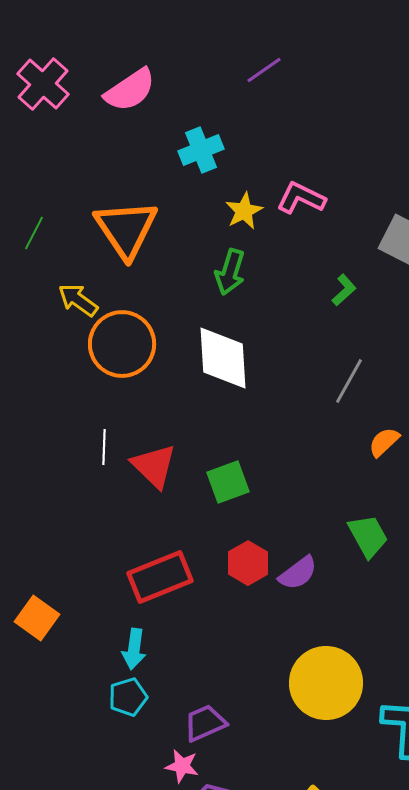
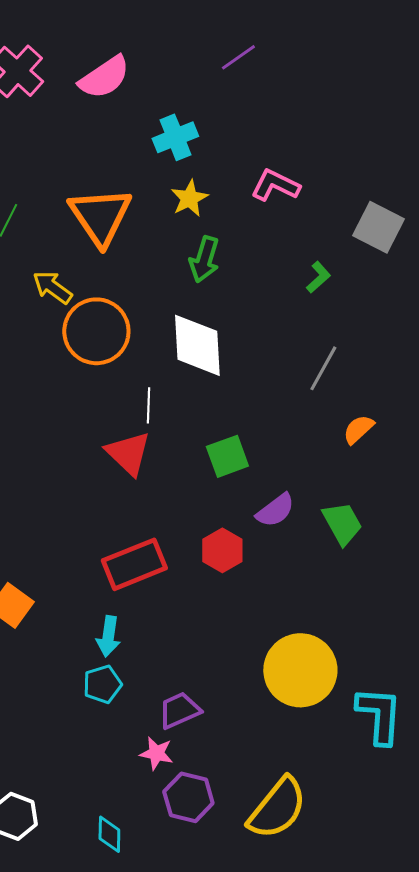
yellow star: (244, 211) -> (189, 198), moved
white line: (104, 447) -> (148, 405), moved
green square: (228, 482) -> (227, 456), moved
purple semicircle: (298, 573) -> (275, 510), moved

